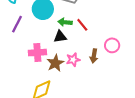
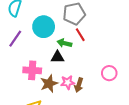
red line: (82, 25) -> (80, 35), moved
brown arrow: (94, 56) -> (79, 85), moved

